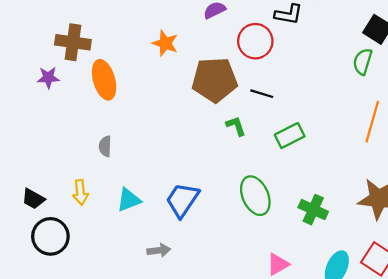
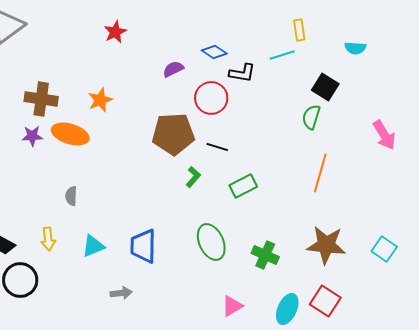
orange star: (165, 43) -> (100, 100), moved, turned 30
purple star: (48, 78) -> (32, 136), moved
orange ellipse: (104, 80) -> (70, 134), turned -57
green L-shape: (236, 126) -> (193, 177), turned 60
blue trapezoid: (182, 200) -> (143, 246), turned -33

